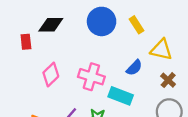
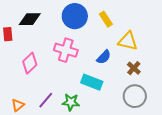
pink cross: (91, 77) -> (66, 50), moved

